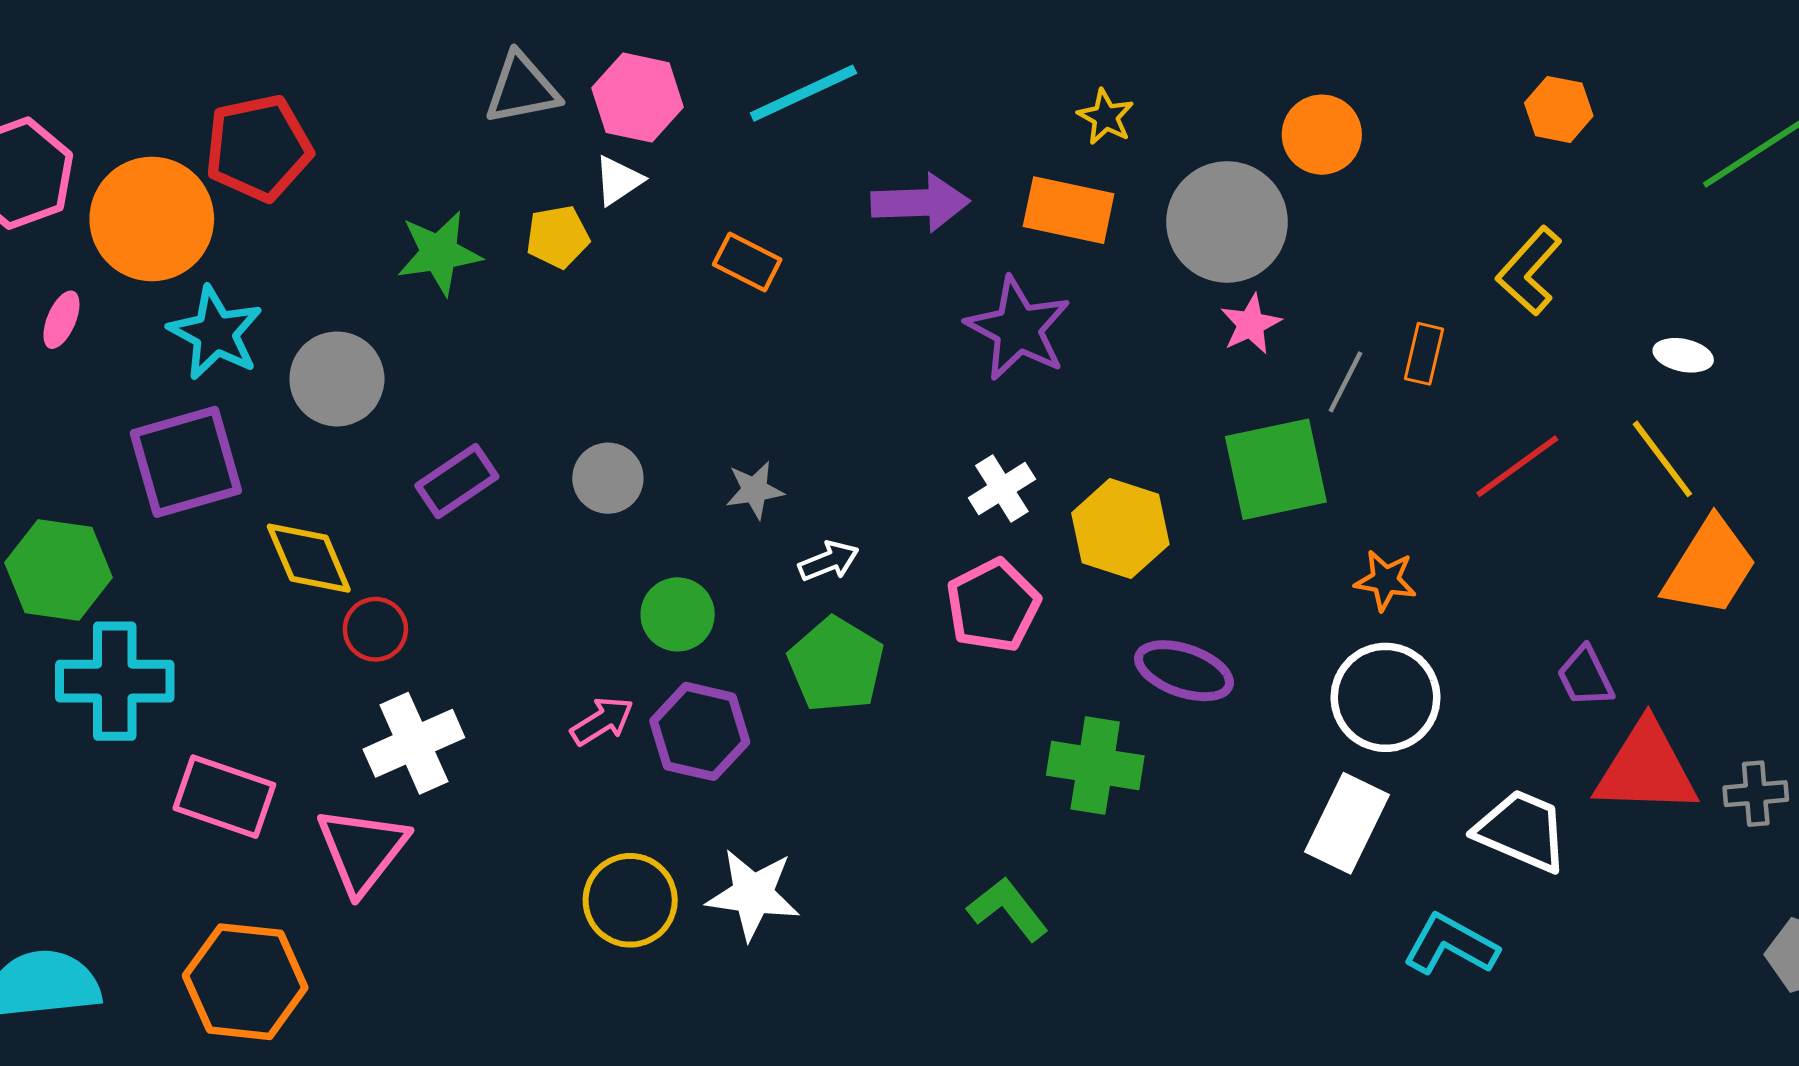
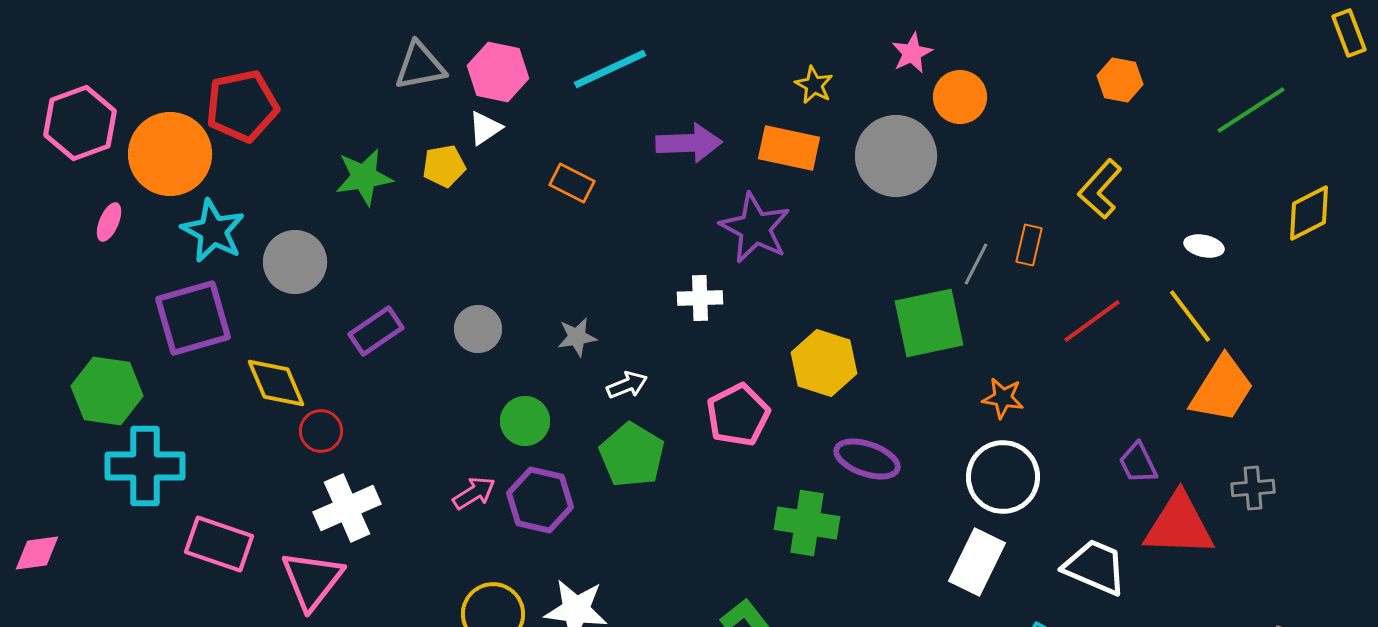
pink star: (1251, 324) -> (912, 53), moved
white cross: (1002, 489) -> (700, 298), moved, turned 30
gray cross: (1756, 794) -> (1253, 488), moved

